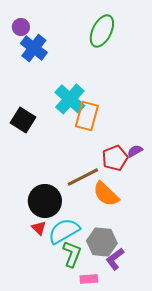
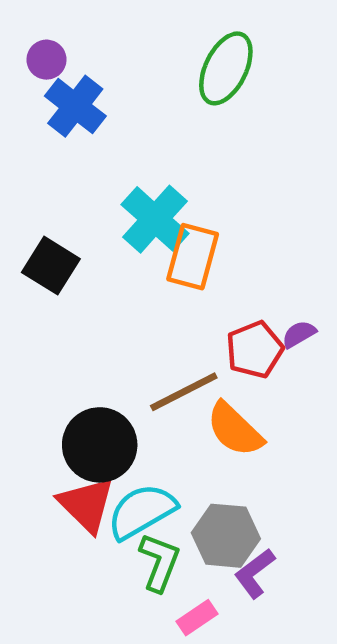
red triangle: (39, 228) -> (86, 505), size x1.8
pink rectangle: (89, 279) -> (197, 618), turned -30

